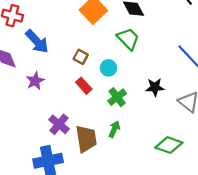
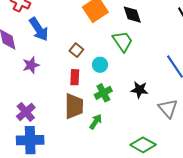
red rectangle: (84, 86) -> (75, 77), turned 35
purple cross: (59, 124) -> (26, 112), moved
brown trapezoid: (86, 139) -> (74, 106), moved

